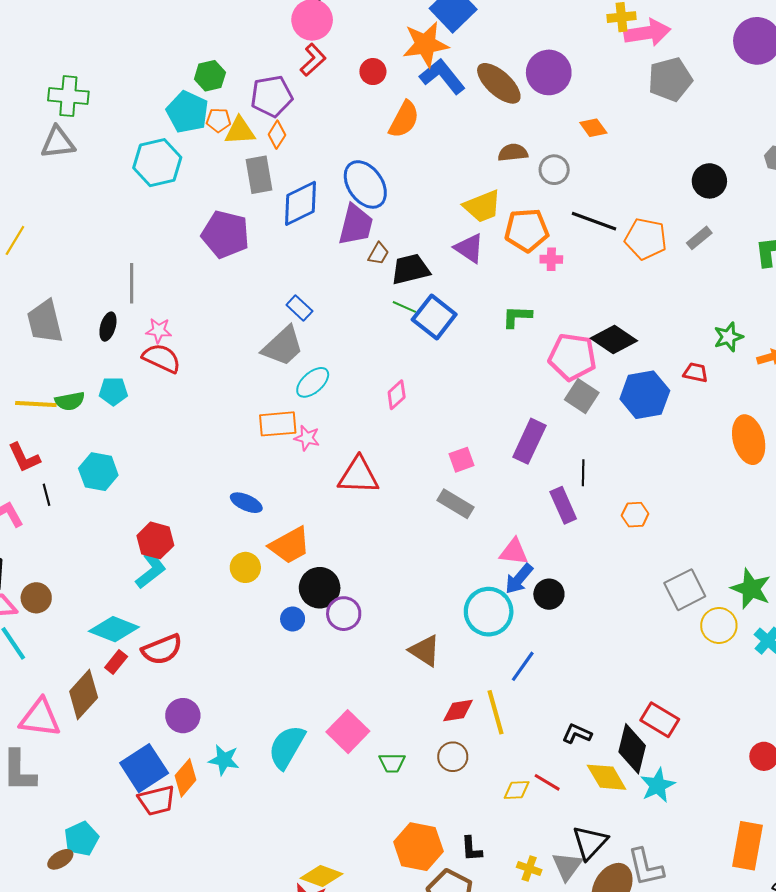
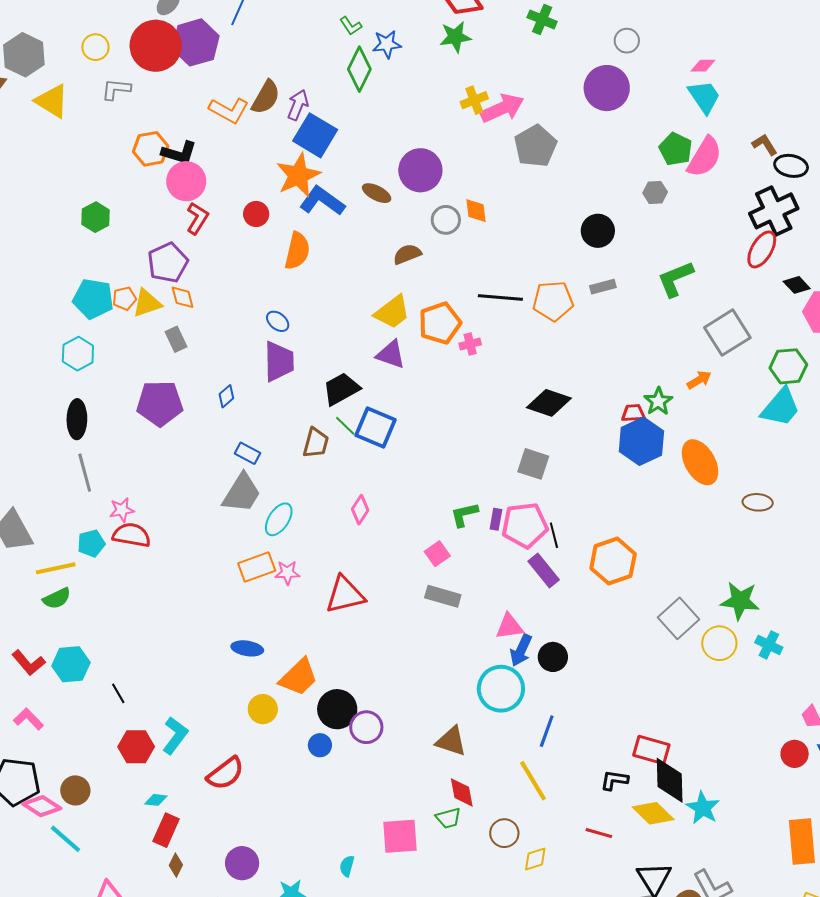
green hexagon: (210, 76) -> (96, 217), moved
brown ellipse: (499, 83) -> (377, 193), size x0.6
orange diamond: (593, 128) -> (476, 211), turned 44
orange diamond: (277, 135) -> (183, 297), turned -32
cyan hexagon: (157, 163) -> (78, 354), size x0.7
gray circle: (554, 170) -> (446, 220), moved
gray rectangle: (259, 175) -> (176, 339), size x0.7
blue ellipse: (365, 184) -> (278, 321), size x0.5
blue diamond: (300, 203) -> (226, 396), moved, size x0.5
gray rectangle: (699, 238) -> (603, 287), turned 40
brown trapezoid: (378, 254) -> (316, 443), moved, size x1.4
green line: (404, 307) -> (345, 426), turned 35
green L-shape: (517, 317) -> (464, 515), moved
black ellipse: (108, 327) -> (77, 419), moved, size x1.4
green star: (728, 337) -> (658, 401), moved
pink pentagon: (572, 357) -> (525, 525), moved
cyan pentagon: (113, 391) -> (91, 543), moved
blue hexagon: (645, 395) -> (641, 441), moved
yellow line: (36, 404) -> (56, 568), moved
purple rectangle: (529, 441) -> (496, 519), size x0.5
cyan hexagon: (98, 472) -> (71, 664), moved
black line: (46, 495) -> (118, 693), moved
orange hexagon: (635, 515) -> (613, 561), size x1.8
red hexagon: (155, 540) -> (136, 747), moved
cyan diamond: (114, 629) -> (156, 800), size x0.5
red semicircle: (162, 649) -> (225, 773), moved
red rectangle: (116, 662) -> (166, 830), size x1.4
brown diamond: (84, 694) -> (176, 865), moved, size x0.5
red diamond: (458, 710) -> (462, 792), moved, turned -76
red rectangle: (660, 720) -> (651, 750), moved
pink square: (348, 732) -> (400, 836), turned -33
cyan semicircle: (287, 747) -> (347, 866), size x0.5
green trapezoid: (392, 763) -> (448, 818), moved
yellow diamond: (517, 790) -> (535, 859), moved

